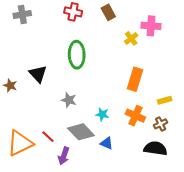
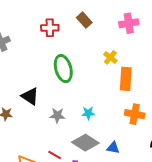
yellow cross: (131, 38) -> (110, 57), moved
gray star: (69, 100) -> (57, 115), moved
cyan star: (102, 114) -> (88, 113), moved

